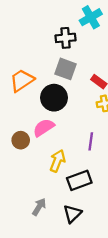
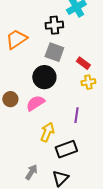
orange trapezoid: (22, 80) -> (16, 39), moved
brown circle: (21, 140) -> (10, 99), moved

